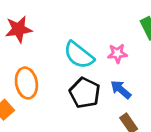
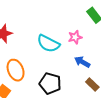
black pentagon: (85, 93) -> (50, 83), moved

